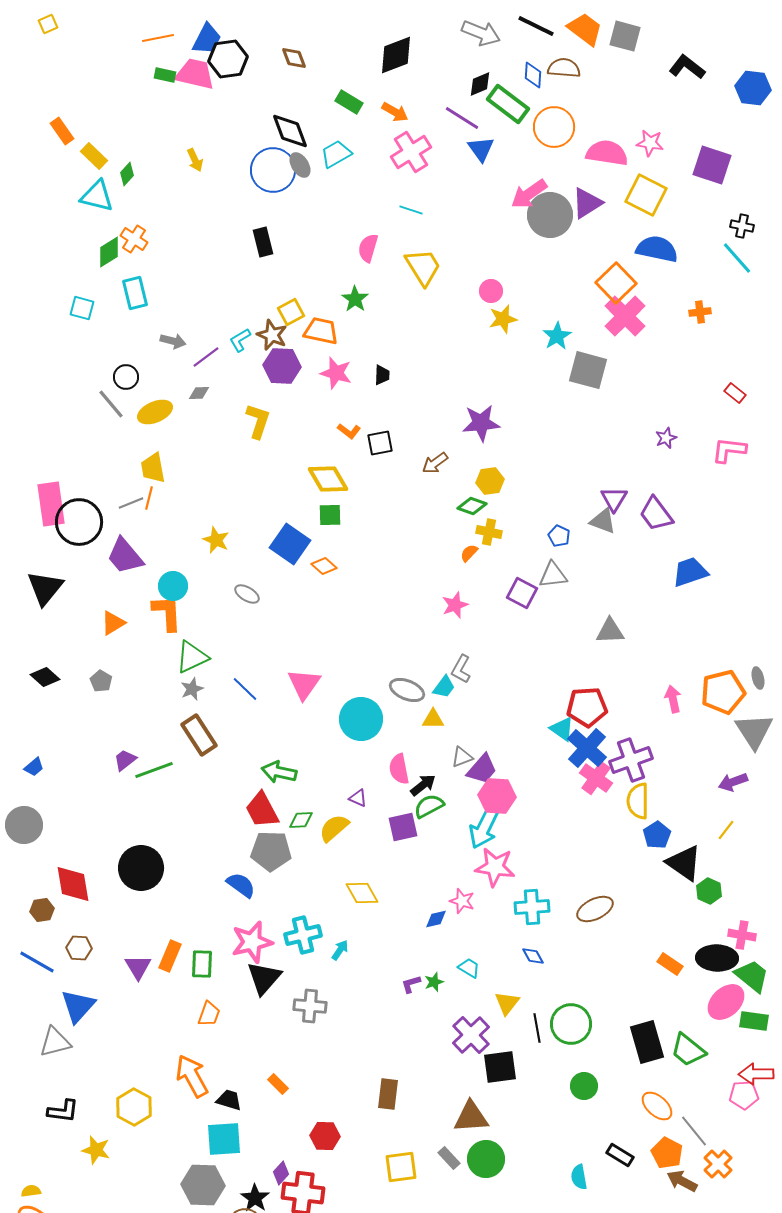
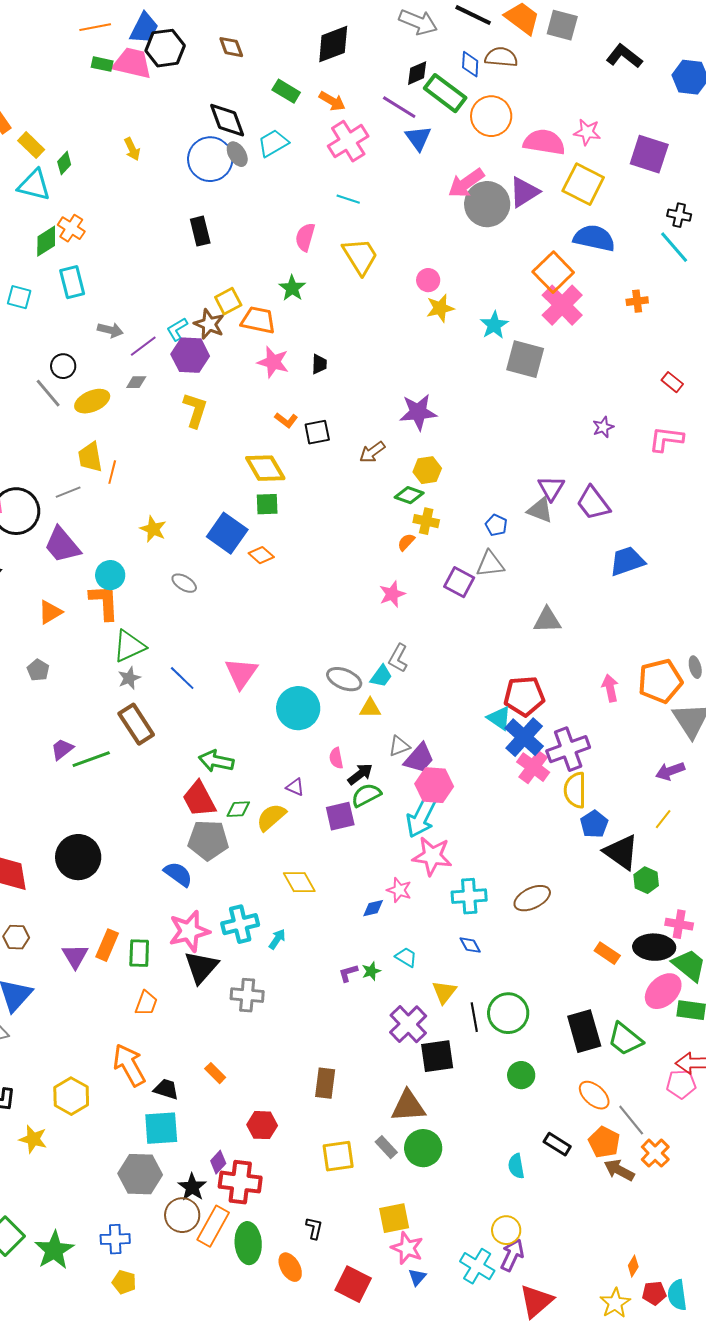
purple hexagon: (282, 366) -> (190, 355), moved
orange line: (149, 498) -> (112, 472), moved
pink semicircle: (399, 769) -> (336, 758), size x0.7

